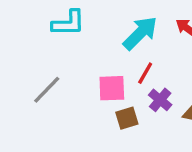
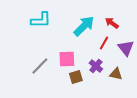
red line: (145, 73) -> (104, 43), moved
gray line: (47, 90) -> (40, 66), moved

